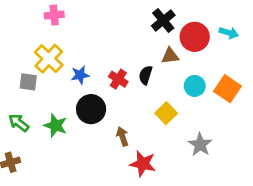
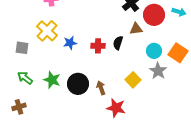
red cross: (118, 79) -> (98, 46), turned -32
gray square: (28, 82) -> (22, 48), moved
black circle: (91, 109) -> (78, 84), moved
yellow square: (166, 113) -> (133, 80), moved
gray star: (200, 145) -> (158, 71), moved

